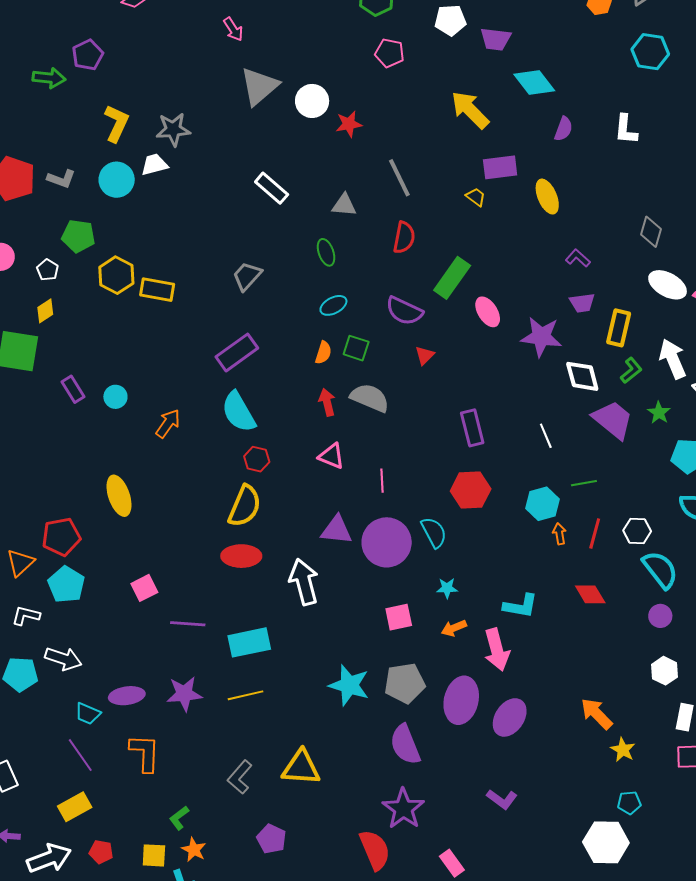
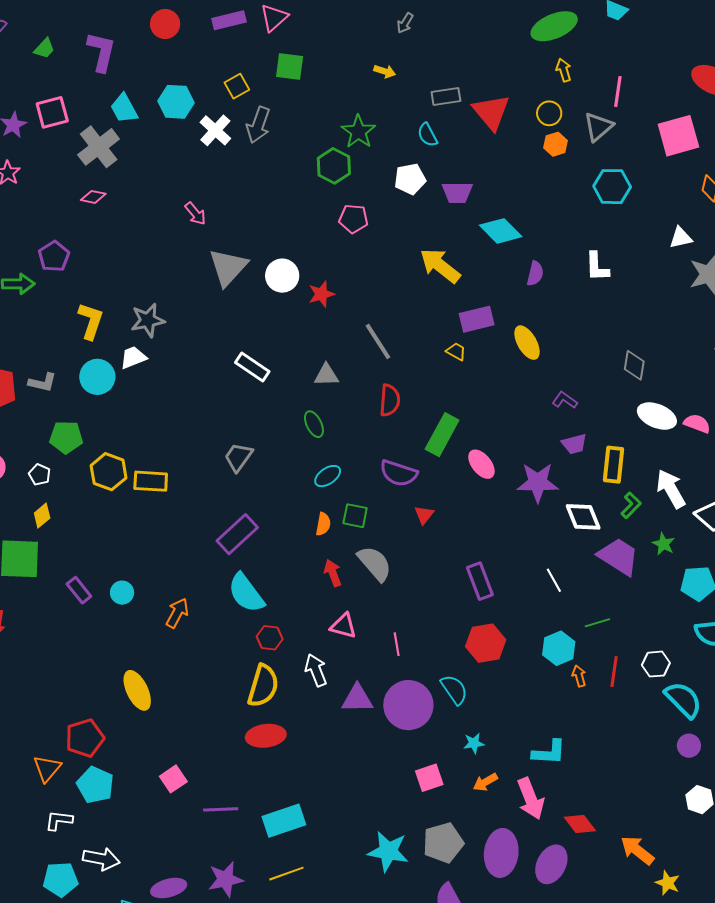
gray semicircle: (370, 398) -> (375, 563), turned 33
white arrow: (304, 582) -> (316, 670), moved, size x0.7
red diamond: (590, 594) -> (580, 824), moved

